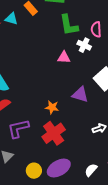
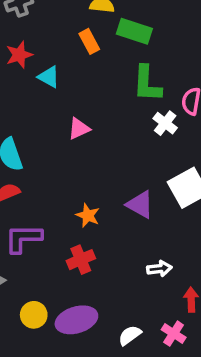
cyan triangle: (11, 19) -> (49, 77), moved
pink triangle: (64, 57) -> (79, 129), moved, turned -40
red cross: (54, 133) -> (81, 260), size x0.7

